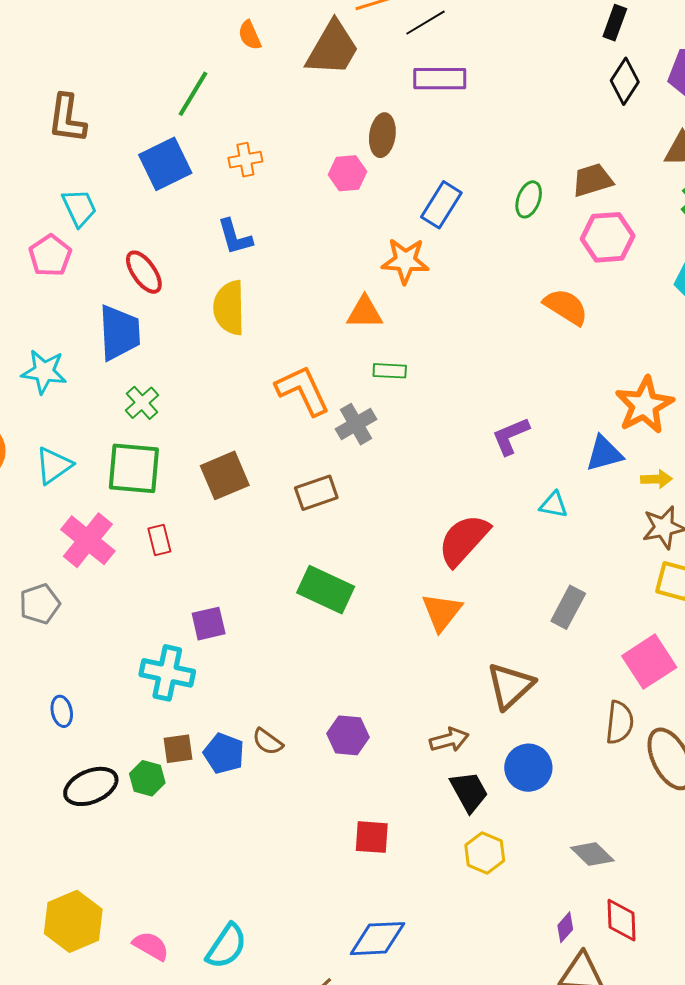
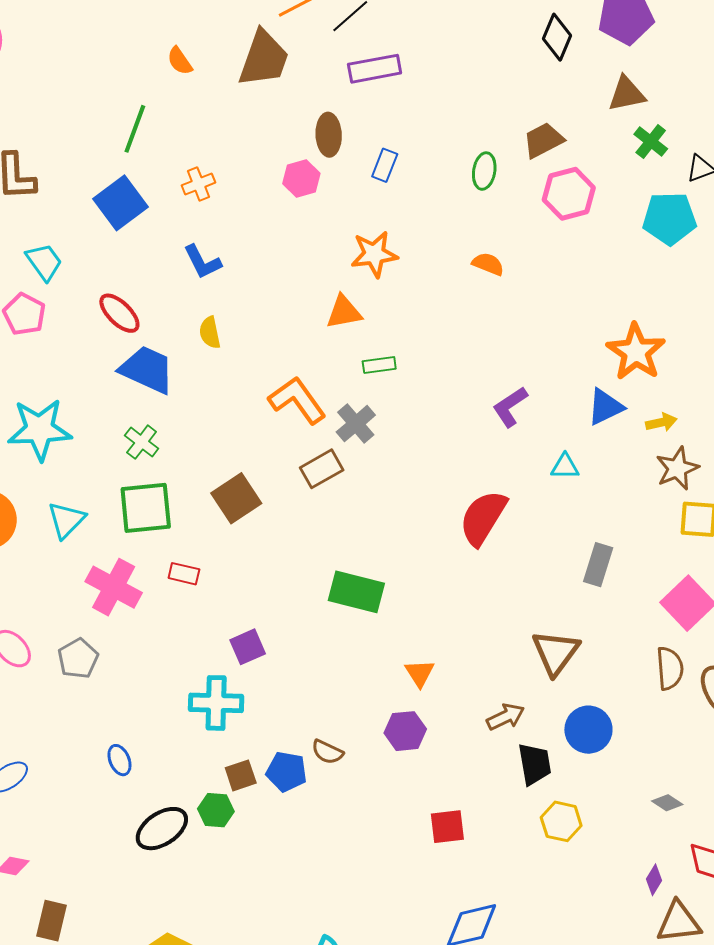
blue rectangle: (441, 205) -> (385, 165), moved, size x0.7
orange semicircle: (566, 307) -> (488, 264), moved, size x0.7
yellow semicircle: (229, 308) -> (210, 333), size x0.6
blue trapezoid: (119, 333) -> (147, 370), moved, turned -52
cyan star: (44, 372) -> (40, 429), size x1.4
brown rectangle: (316, 493) -> (322, 469), moved
red rectangle: (159, 540) -> (184, 574), turned -52
orange triangle: (442, 612) -> (420, 673), moved, size x0.7
black trapezoid: (469, 792) -> (535, 764), turned 30
gray diamond: (592, 854) -> (667, 803), size x0.7

